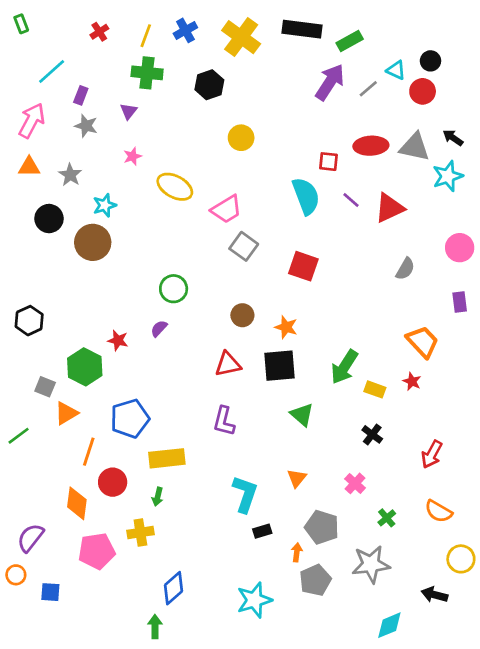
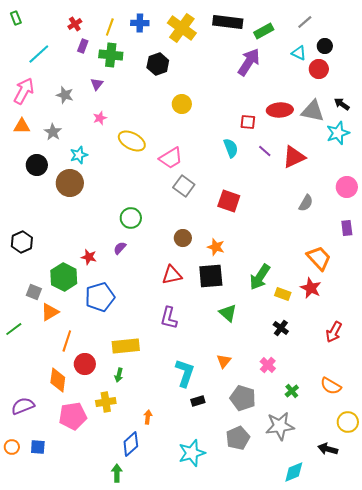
blue cross: (185, 30) -> (140, 23), turned 30
gray line: (368, 89) -> (305, 22), moved
purple rectangle: (81, 95) -> (83, 46), moved
cyan semicircle: (306, 196) -> (231, 148), size x0.7
red star: (412, 381) -> (311, 288), size x1.5
blue pentagon: (130, 419) -> (100, 297), moved
red arrow: (432, 454) -> (334, 332), moved
purple semicircle: (30, 538) -> (23, 406), turned 30
orange arrow: (297, 552) -> (148, 417), moved
orange circle: (16, 575) -> (12, 447), moved

